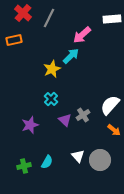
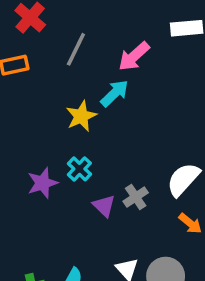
gray line: (49, 18) -> (76, 49), moved
purple star: (30, 125) -> (42, 183), moved

